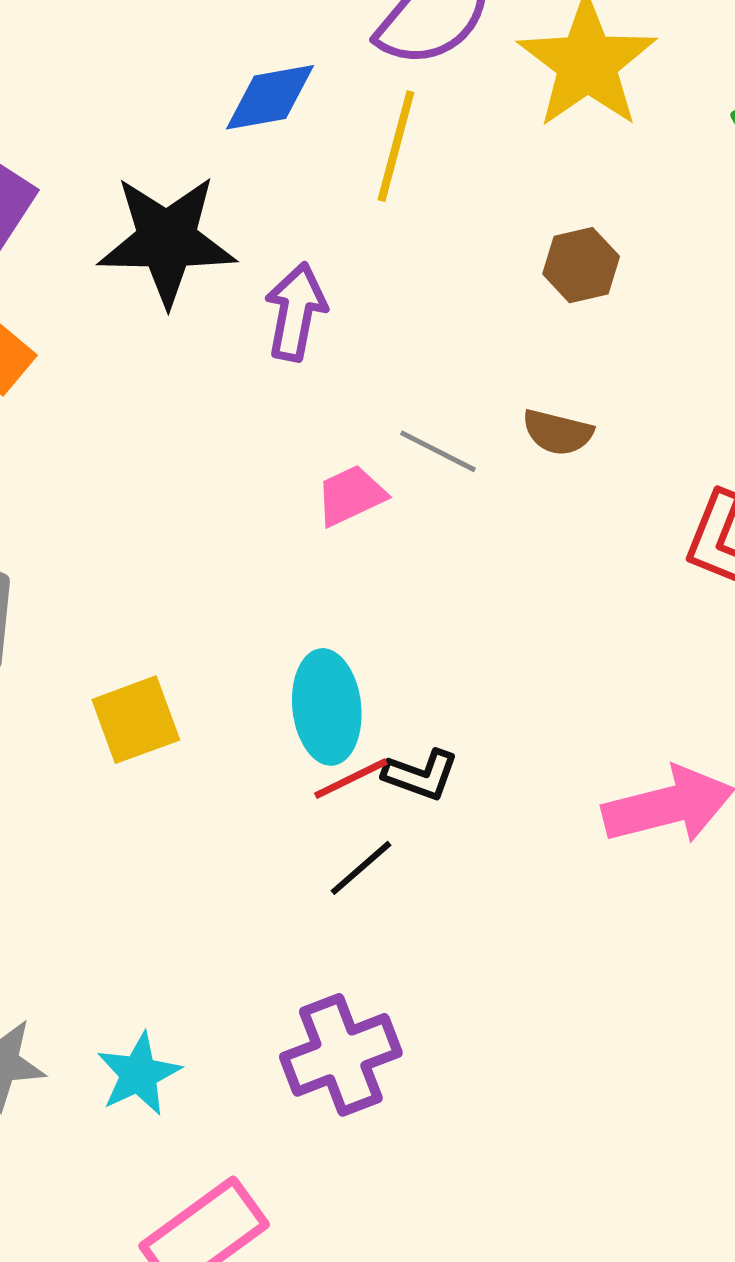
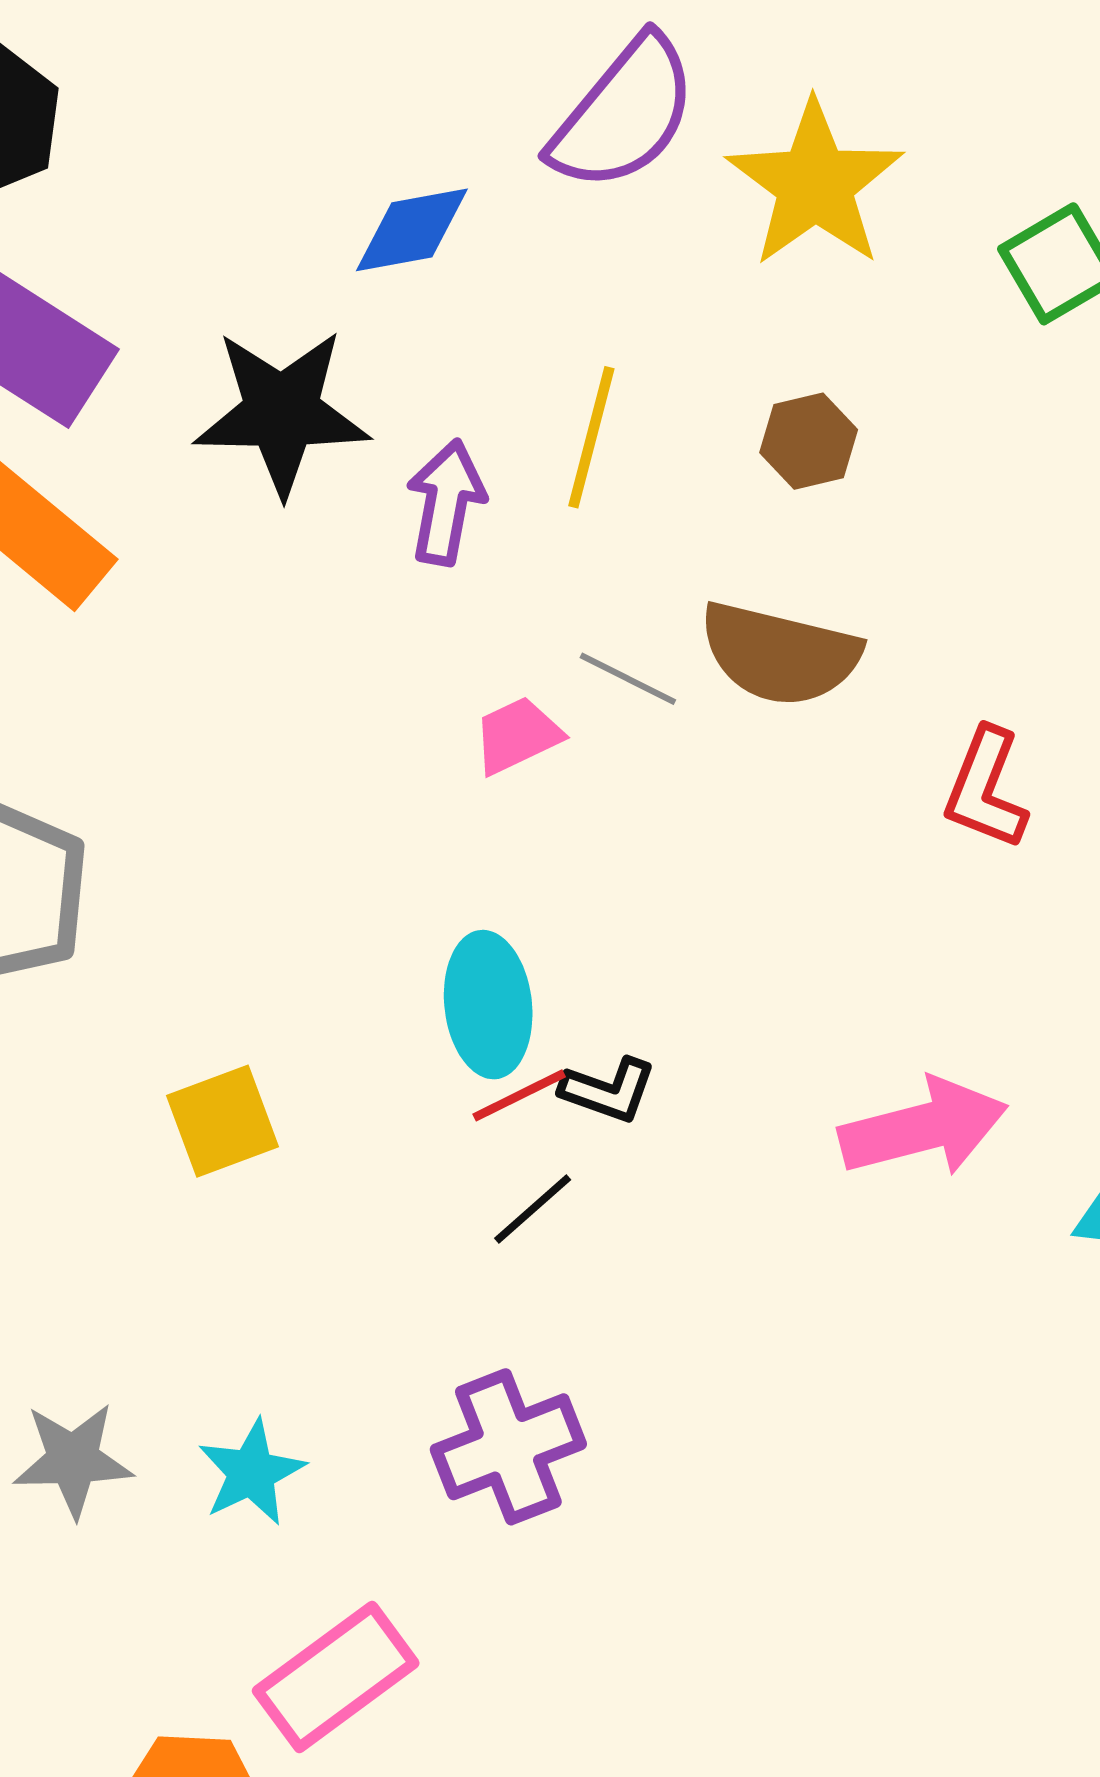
yellow line: (396, 146) -> (591, 437), moved
brown semicircle: (558, 432) -> (780, 654), size x1.8
yellow square: (136, 720) -> (223, 1121), moved

